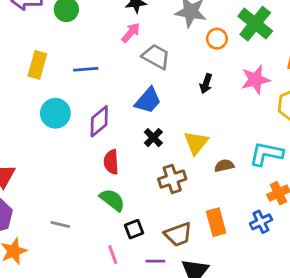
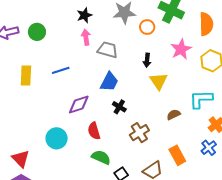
pink arrow: (131, 33) -> (86, 37), turned -35
cyan circle: (55, 113) -> (57, 138), moved
purple diamond: (99, 121) -> (79, 105), turned 35
yellow triangle: (196, 143) -> (159, 81), moved

